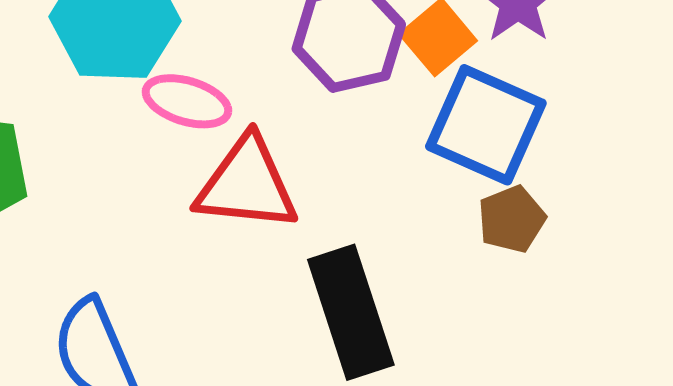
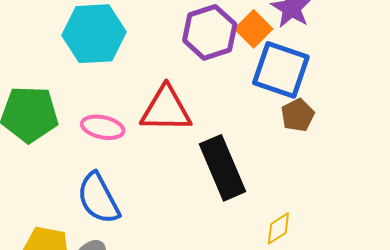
pink ellipse: (187, 101) -> (103, 127), moved

